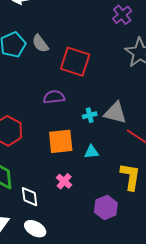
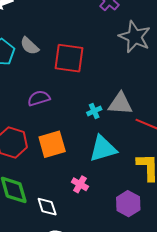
purple semicircle: (54, 97) -> (39, 98), moved
orange square: (61, 141) -> (52, 144), moved
cyan triangle: (92, 152) -> (103, 149), size x1.8

